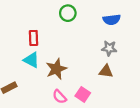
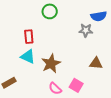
green circle: (68, 13) -> (50, 11), moved
gray star: (109, 48) -> (86, 30), moved

